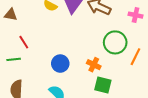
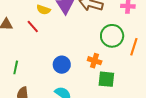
red line: (24, 42) -> (33, 26), moved
green line: (14, 59) -> (16, 67), turned -64

